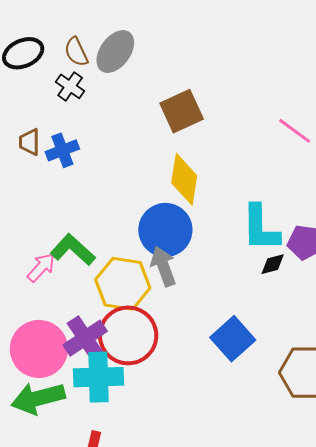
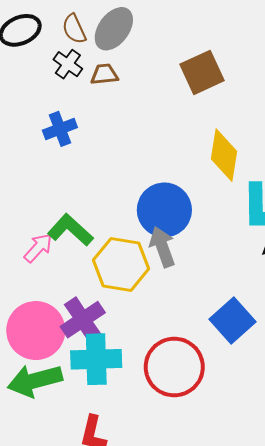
brown square: (182, 111) -> (202, 72), moved
brown trapezoid: (30, 142) -> (104, 74), moved, turned 84
yellow diamond: (184, 179) -> (224, 155), moved
red circle: (128, 335) -> (174, 367), moved

